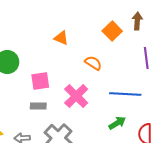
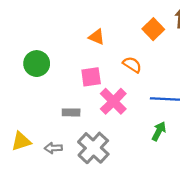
pink square: (40, 81) -> (91, 77), moved
green arrow: (117, 123) -> (159, 131), turned -30

